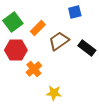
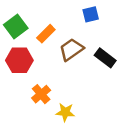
orange cross: (34, 69) -> (41, 94), moved

